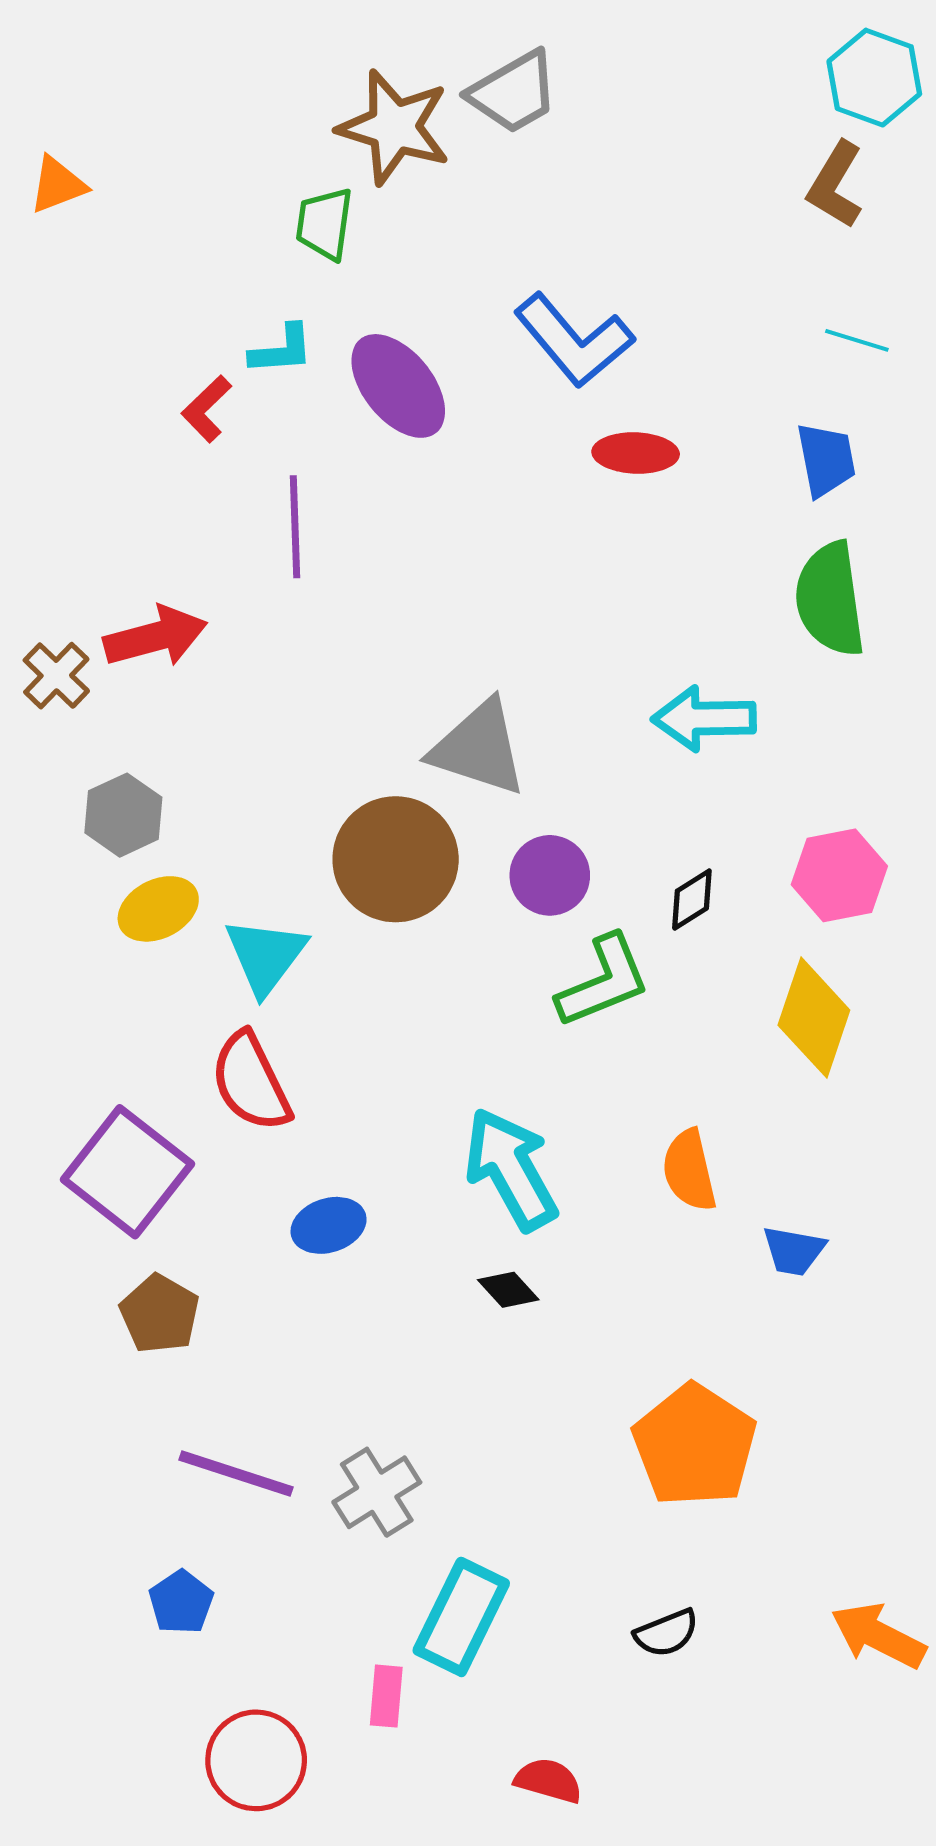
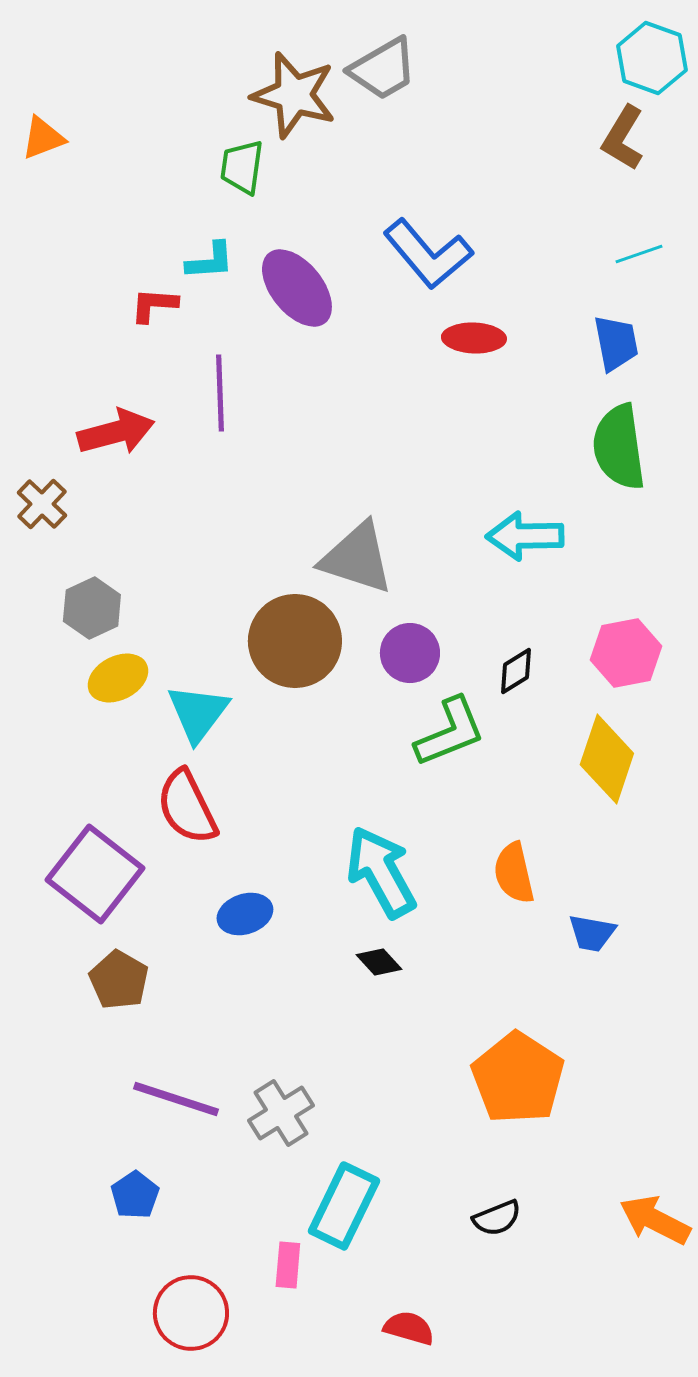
cyan line: (857, 340) -> (639, 254), turned -36
red L-shape: (206, 409) -> (154, 305), turned 48
red arrow: (156, 637) -> (116, 432), moved

